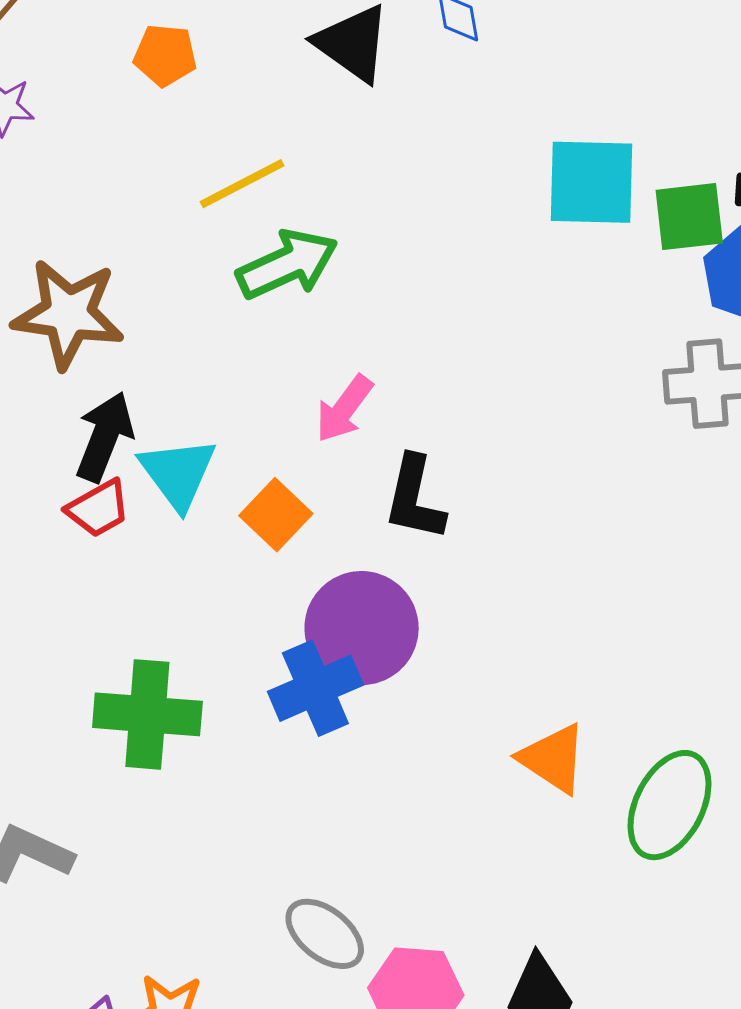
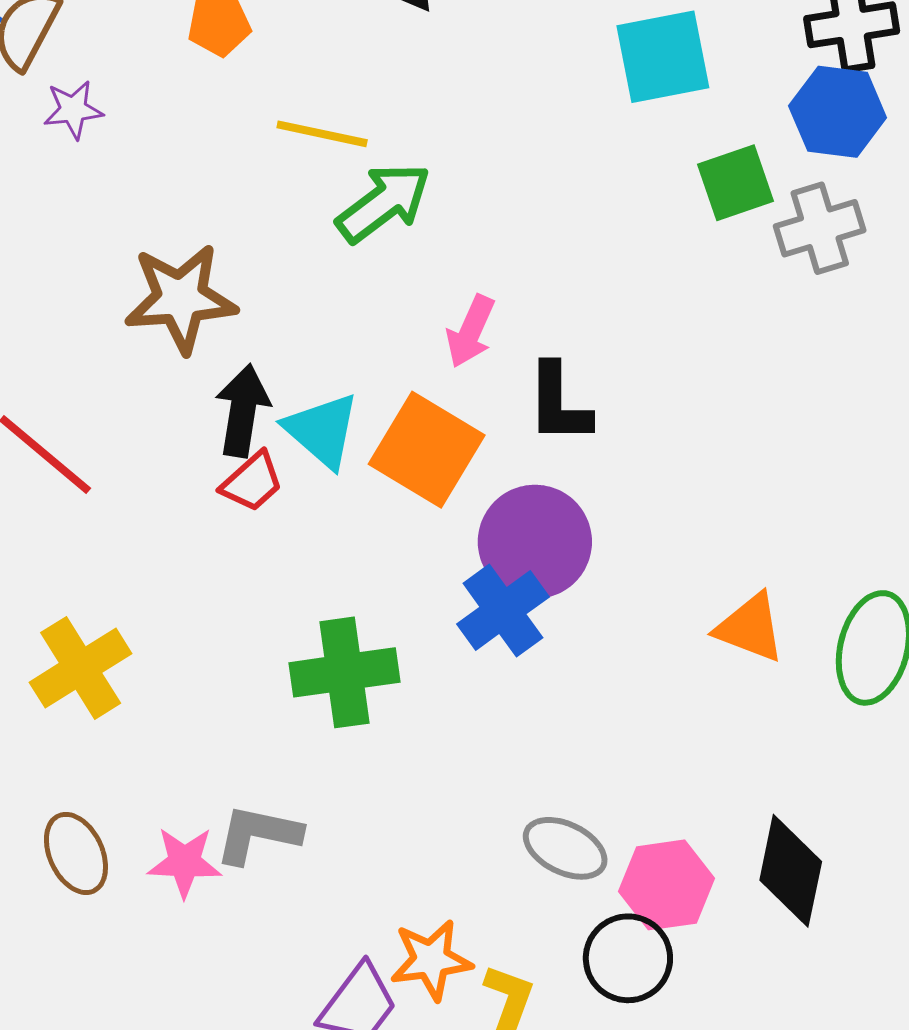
yellow line: (242, 184) -> (322, 134), turned 52
green square: (689, 217) -> (735, 183), moved
orange square: (276, 515) -> (427, 450), size x1.6

